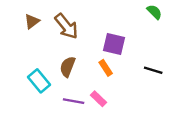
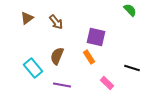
brown arrow: (66, 26) -> (56, 22), size x0.7
black line: (153, 70) -> (132, 68), moved
pink rectangle: (98, 99) -> (107, 83), moved

